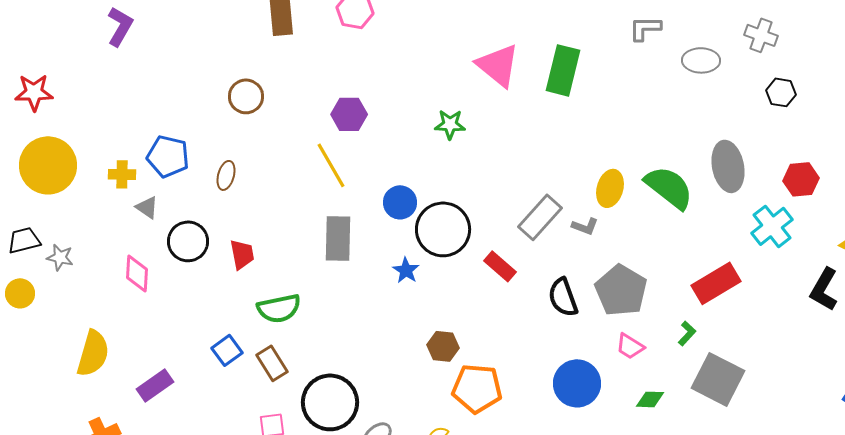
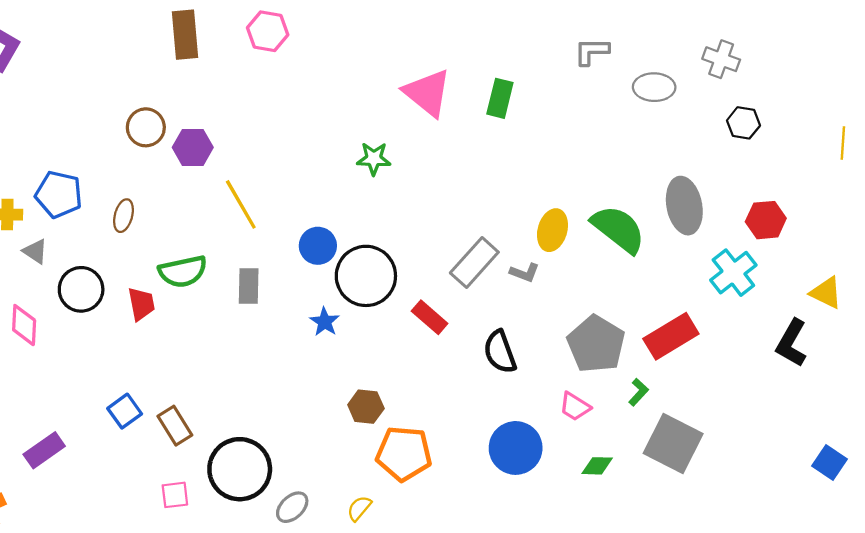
green rectangle: (563, 70) -> (500, 98), size x0.7
purple hexagon: (349, 114) -> (193, 147), moved
gray rectangle: (338, 238) -> (249, 286), size x0.7
gray pentagon: (621, 290) -> (596, 344), moved
green semicircle: (279, 308) -> (183, 271), moved

